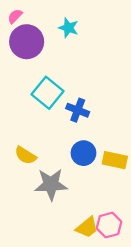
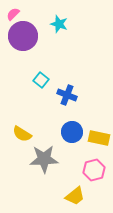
cyan square: (48, 93) -> (41, 80), size x0.6
pink hexagon: (109, 225) -> (94, 170), moved

